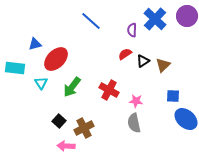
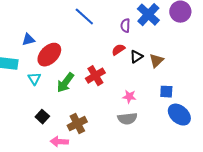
red cross: (109, 90) -> (95, 76), moved, turned 30
black square: (59, 121) -> (42, 117), moved
gray semicircle: (134, 123) -> (127, 119), turned -84

